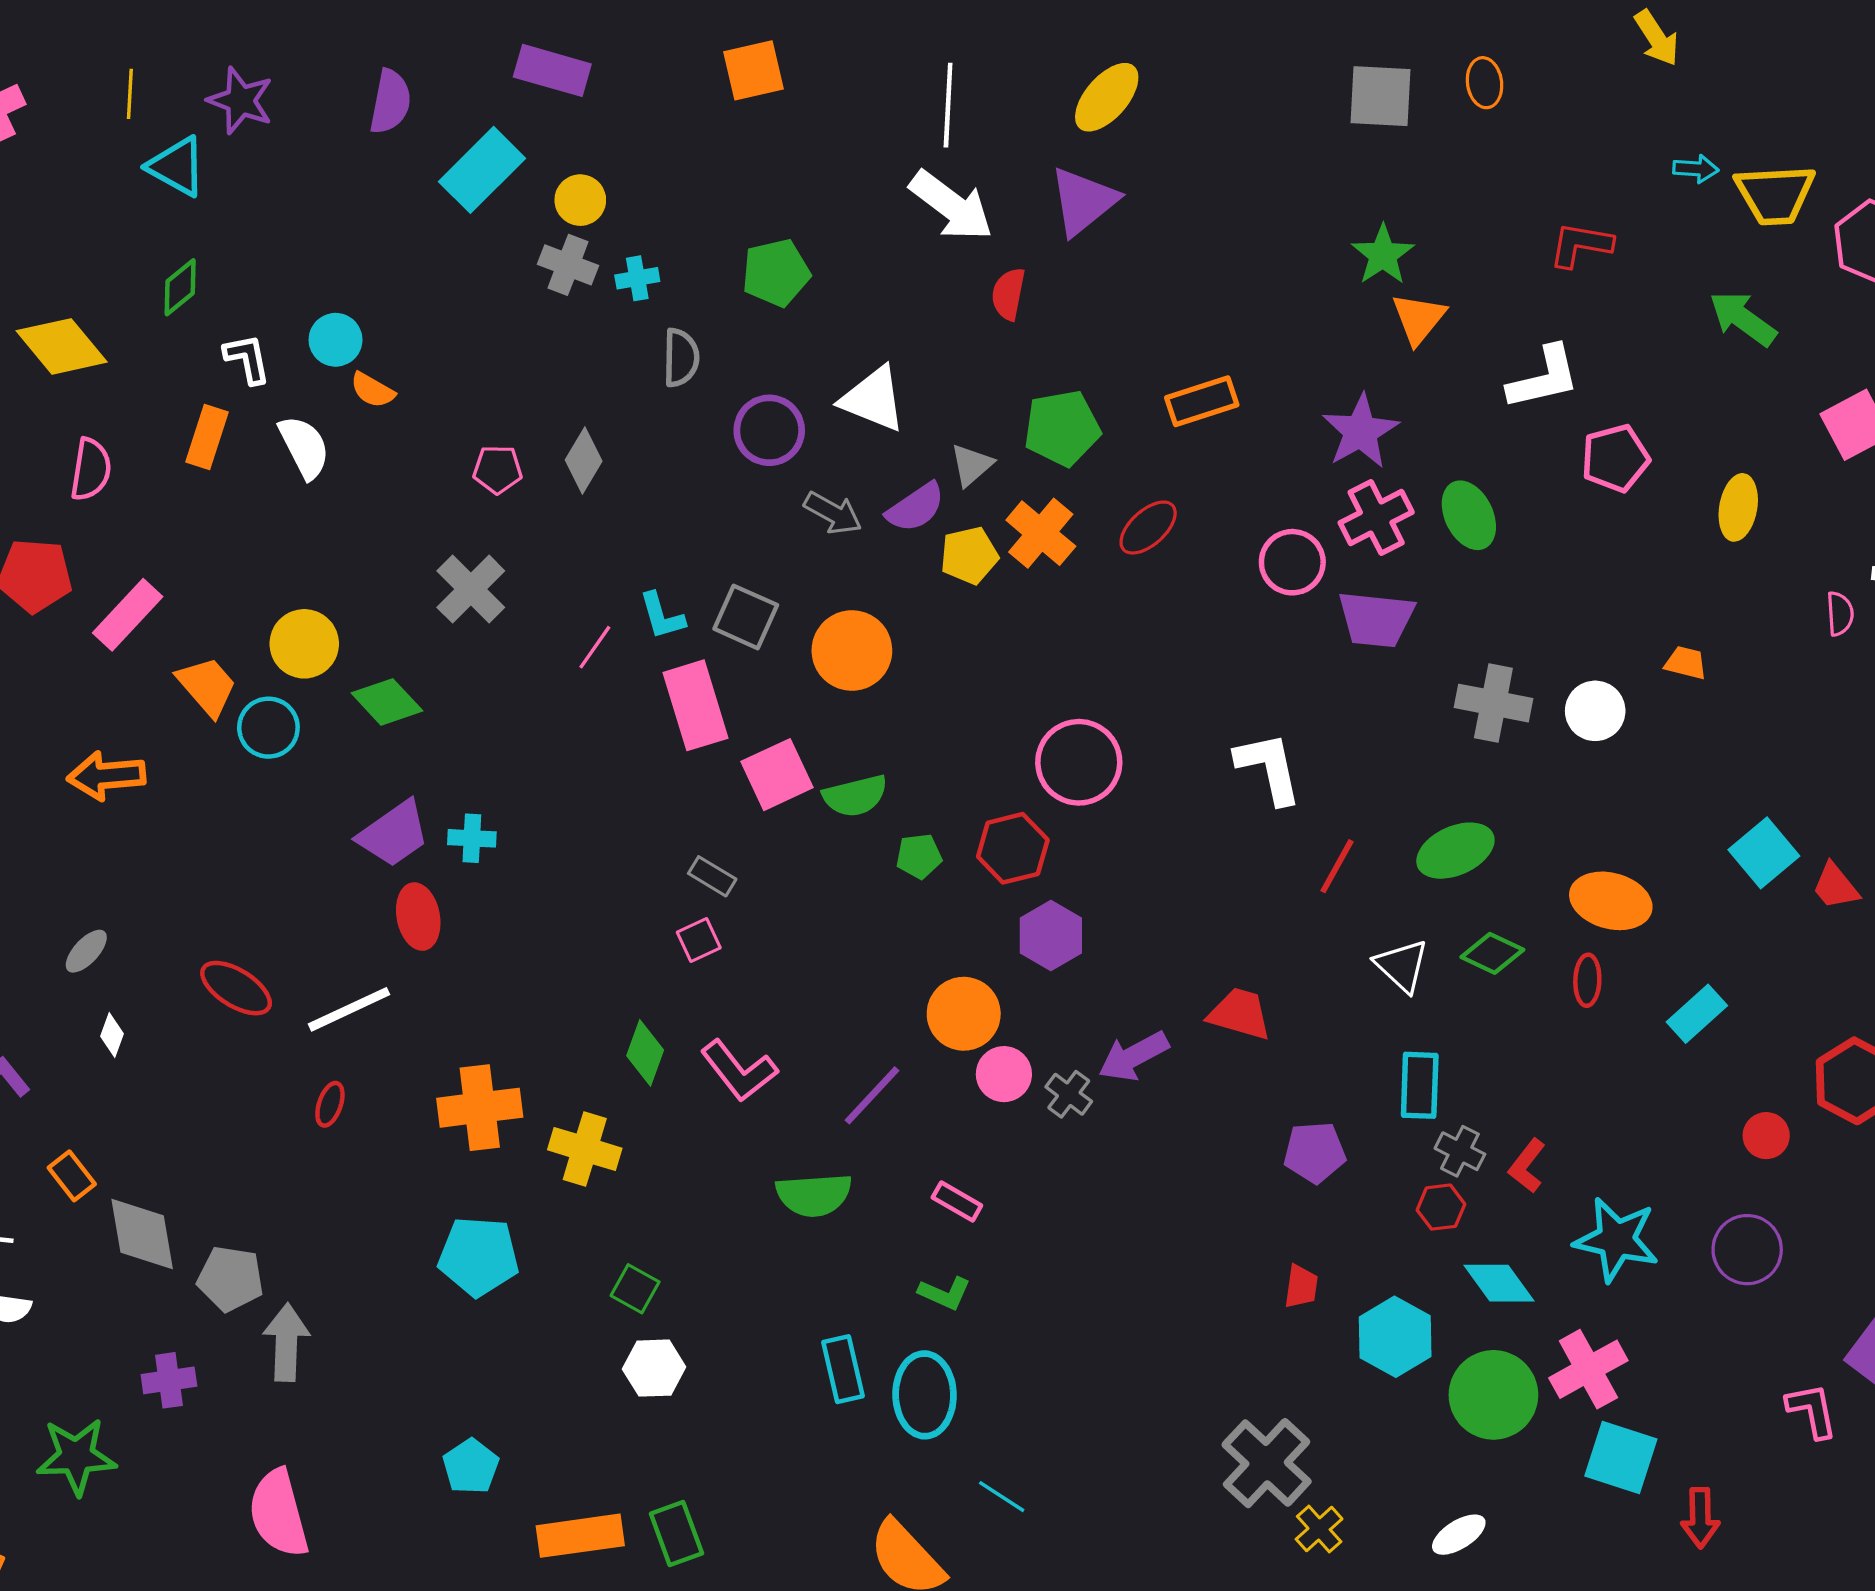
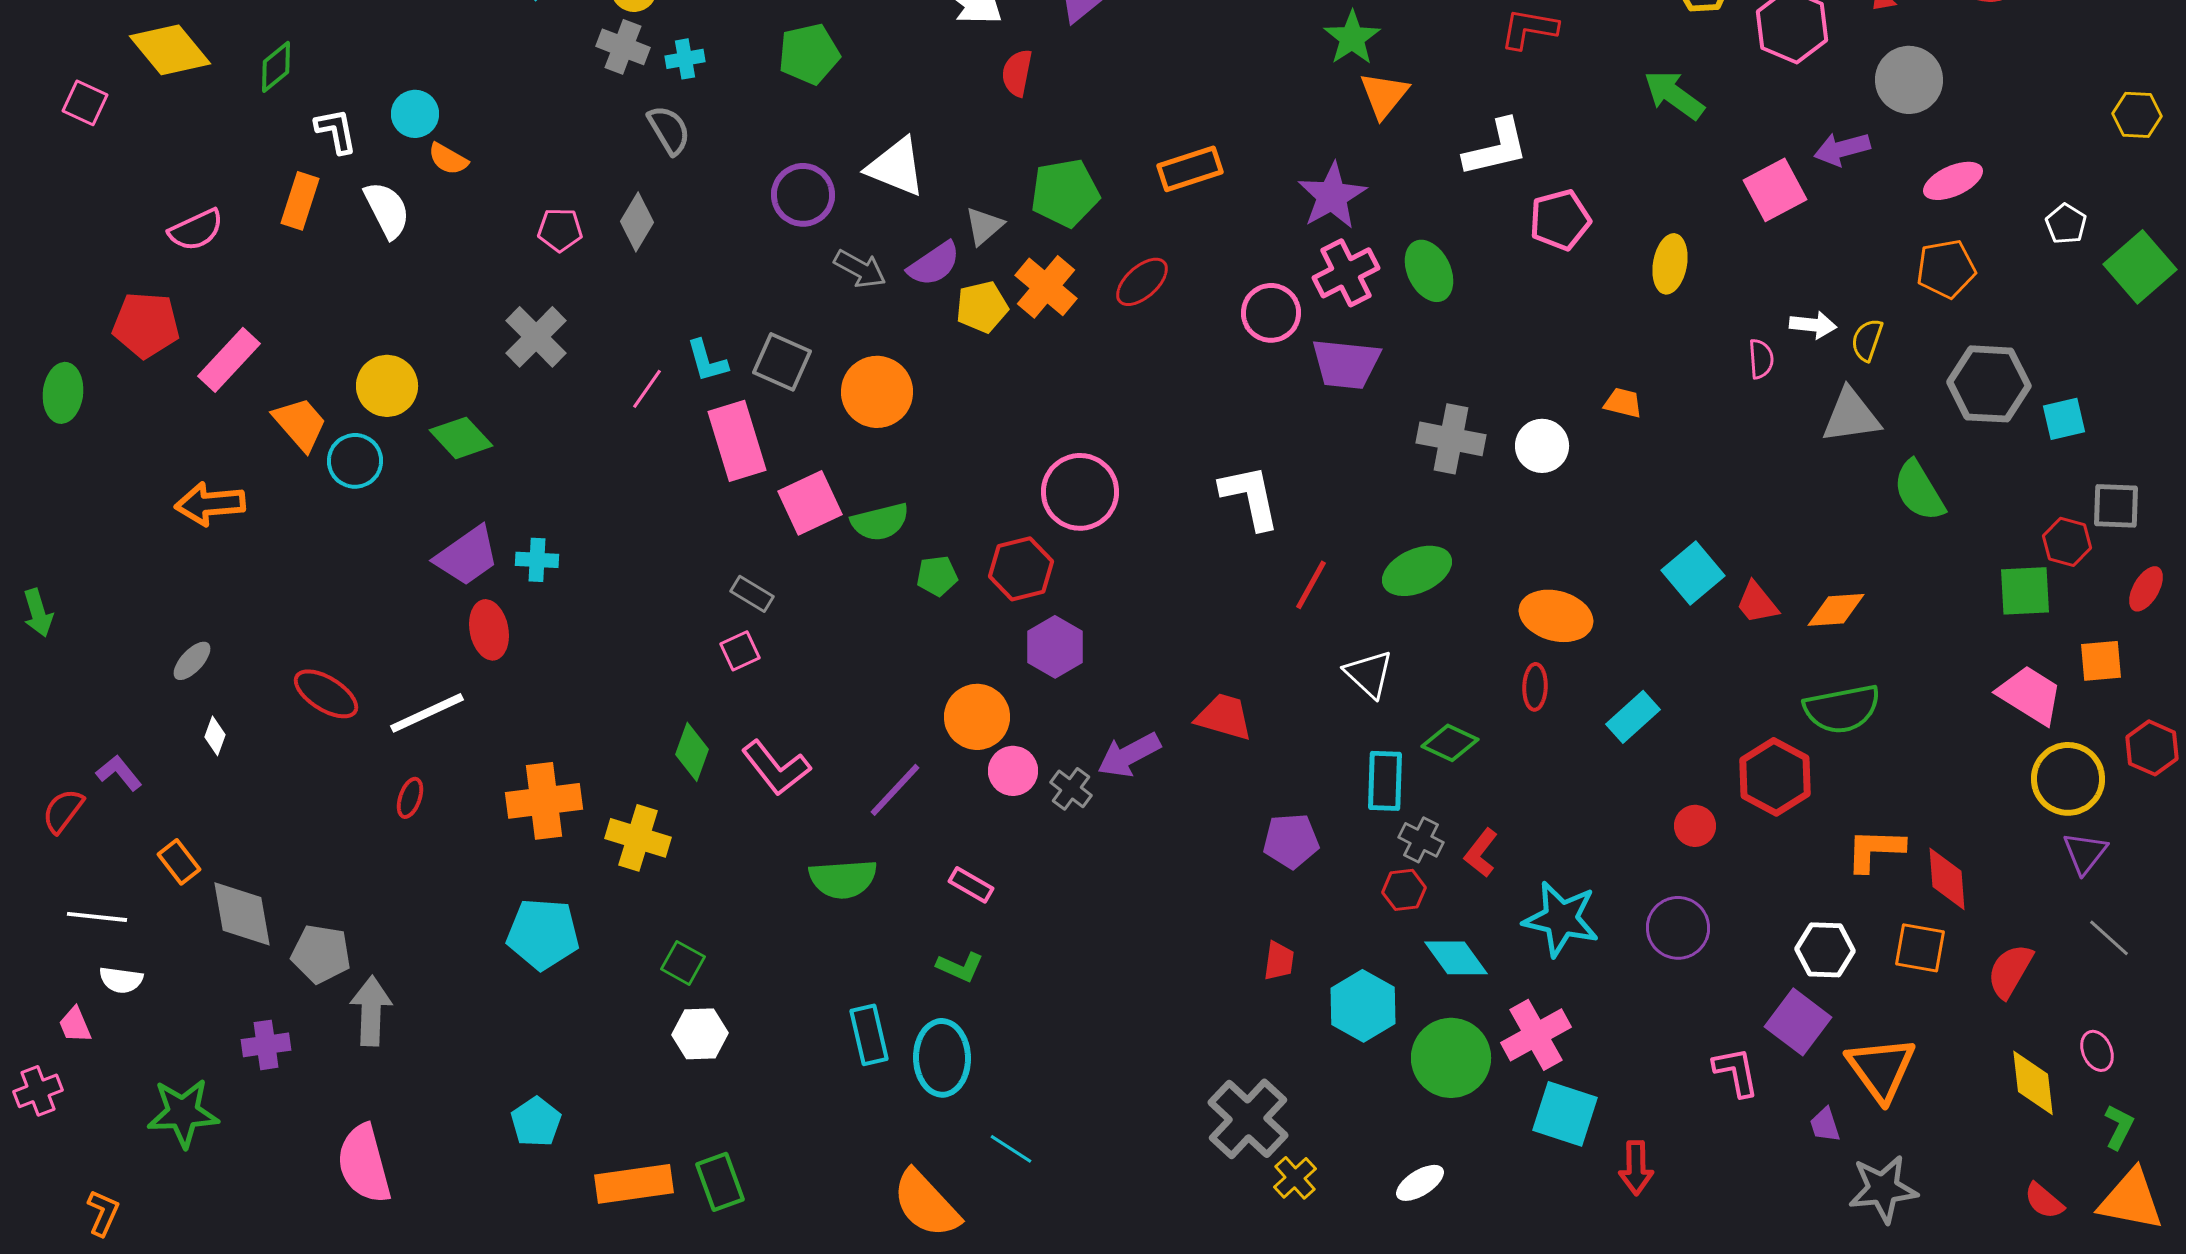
yellow diamond: (62, 346) -> (170, 50), moved
gray semicircle: (681, 358) -> (669, 130), moved, turned -32
pink semicircle: (91, 469) -> (196, 230), turned 56
green diamond: (1492, 953) -> (1450, 743), moved

